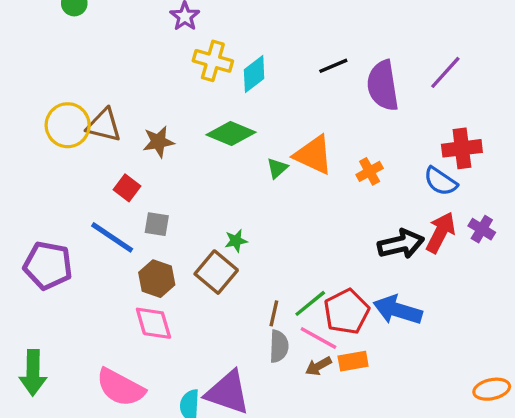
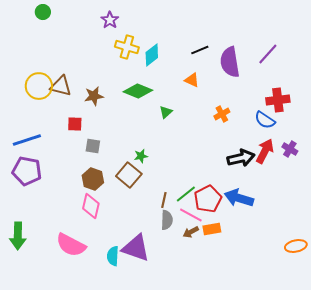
orange triangle: (313, 155) -> (192, 80), moved, size x0.6
red square: (127, 188) -> (75, 124), turned -35
blue line: (112, 237) -> (27, 140), moved, turned -52
pink diamond: (153, 323) -> (91, 206), turned 30

